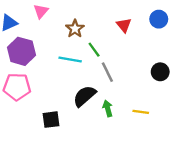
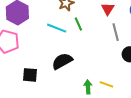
gray line: (107, 72) -> (116, 32), moved
green arrow: (108, 108) -> (88, 87), moved

